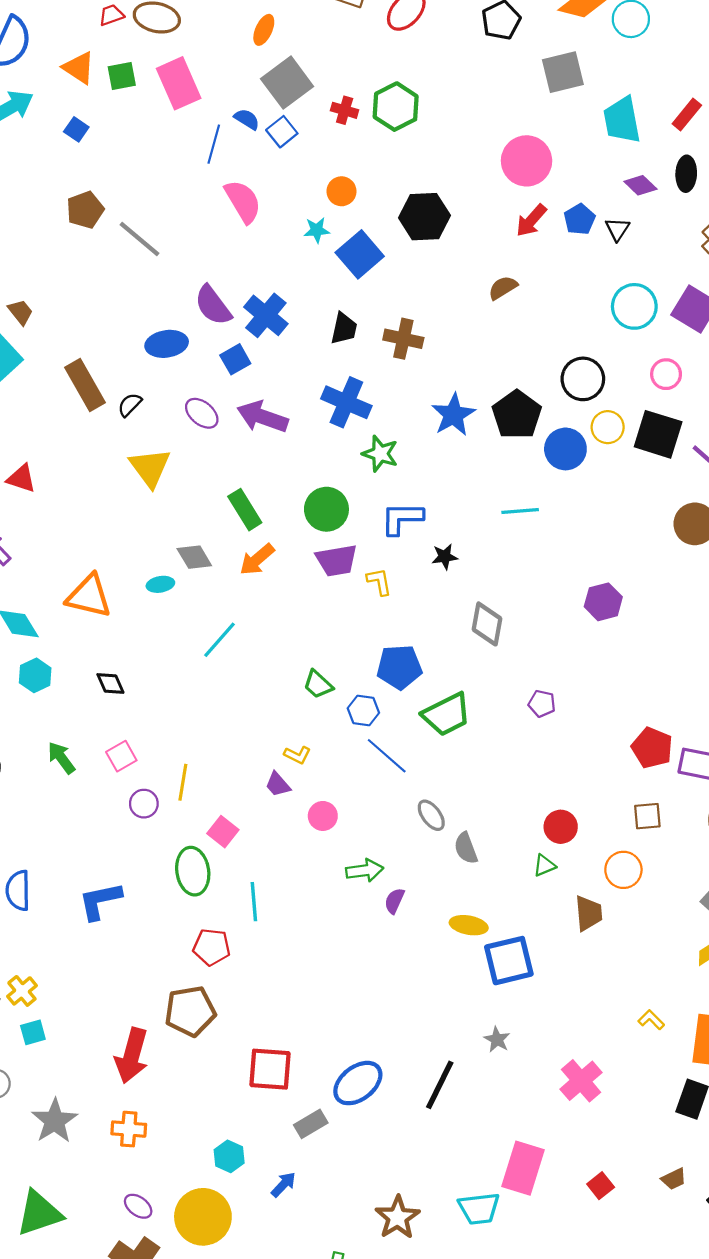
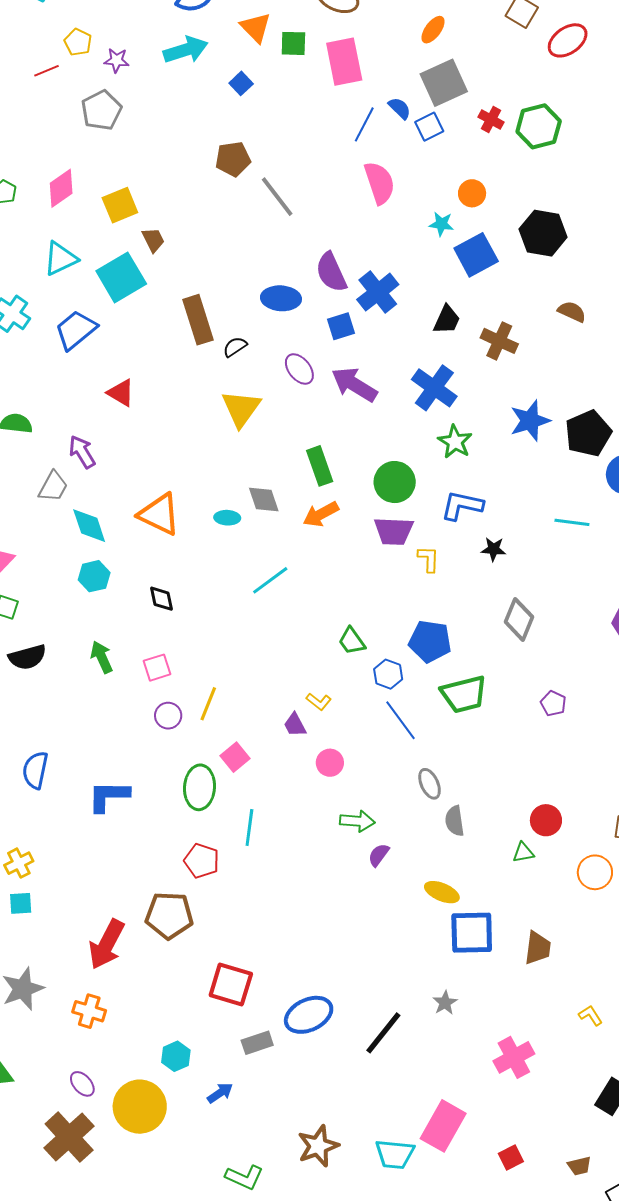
brown semicircle: (503, 288) -> (572, 312), moved, turned 44
brown trapezoid: (588, 913) -> (538, 948), moved

